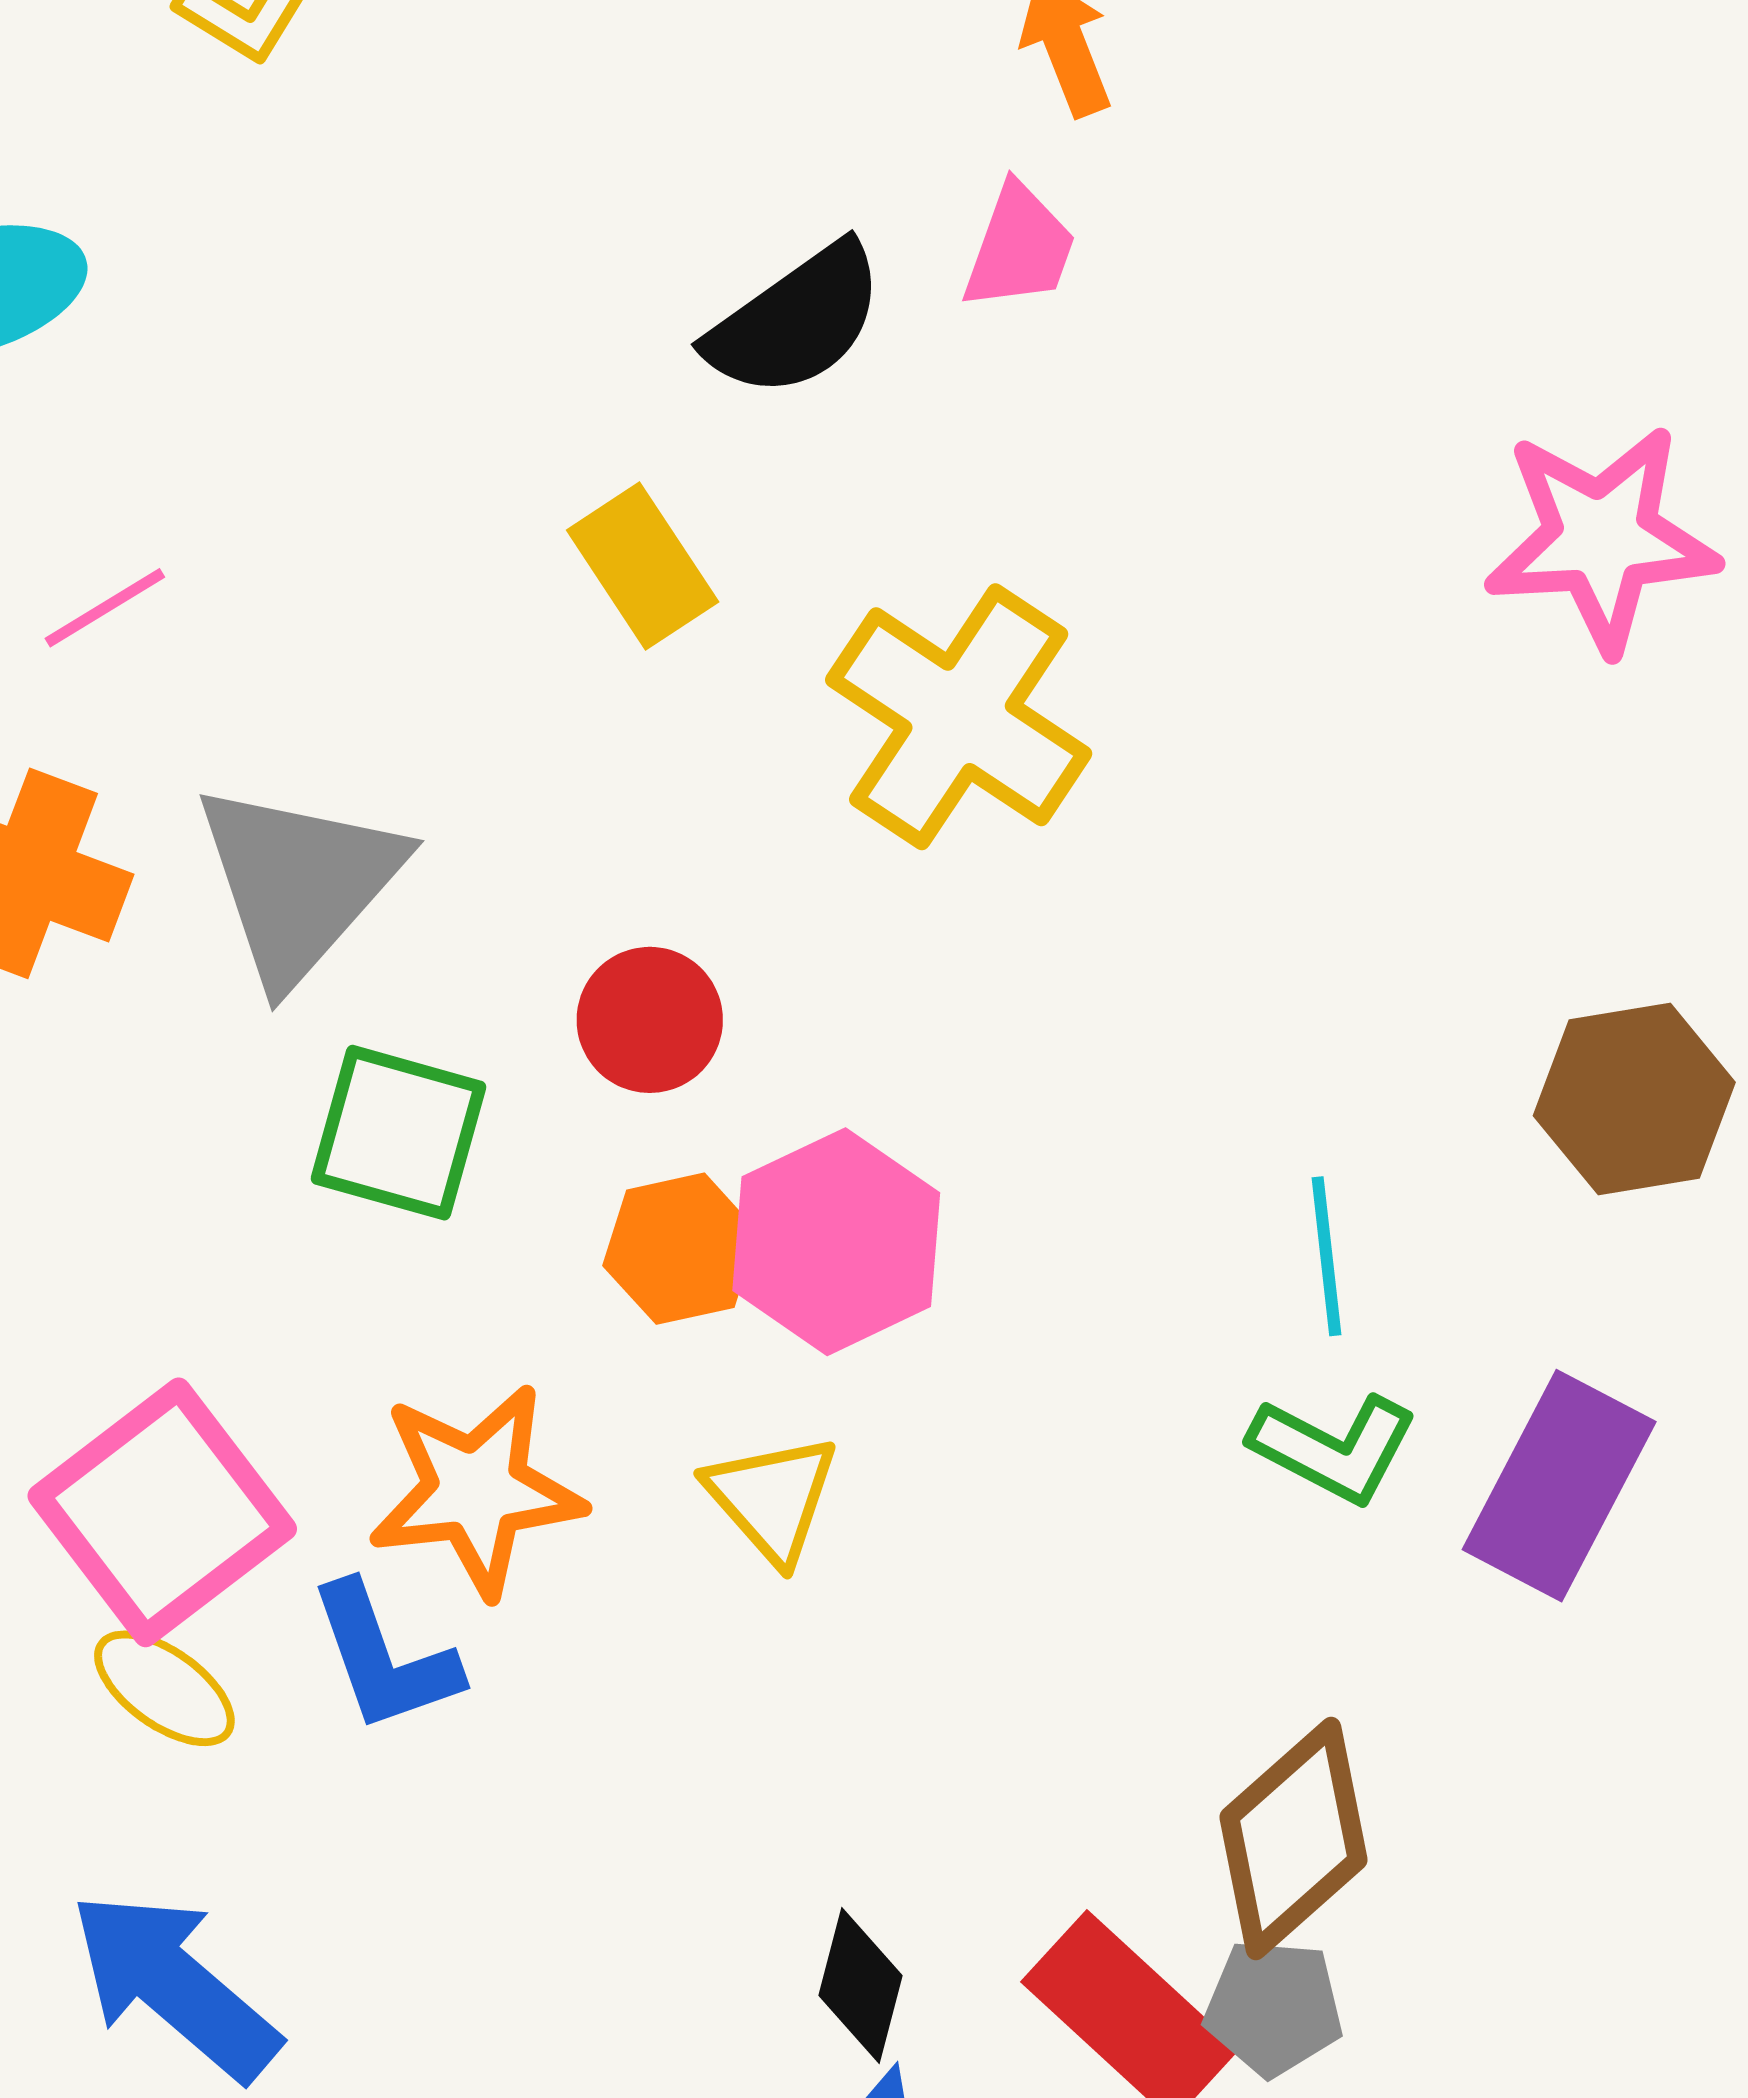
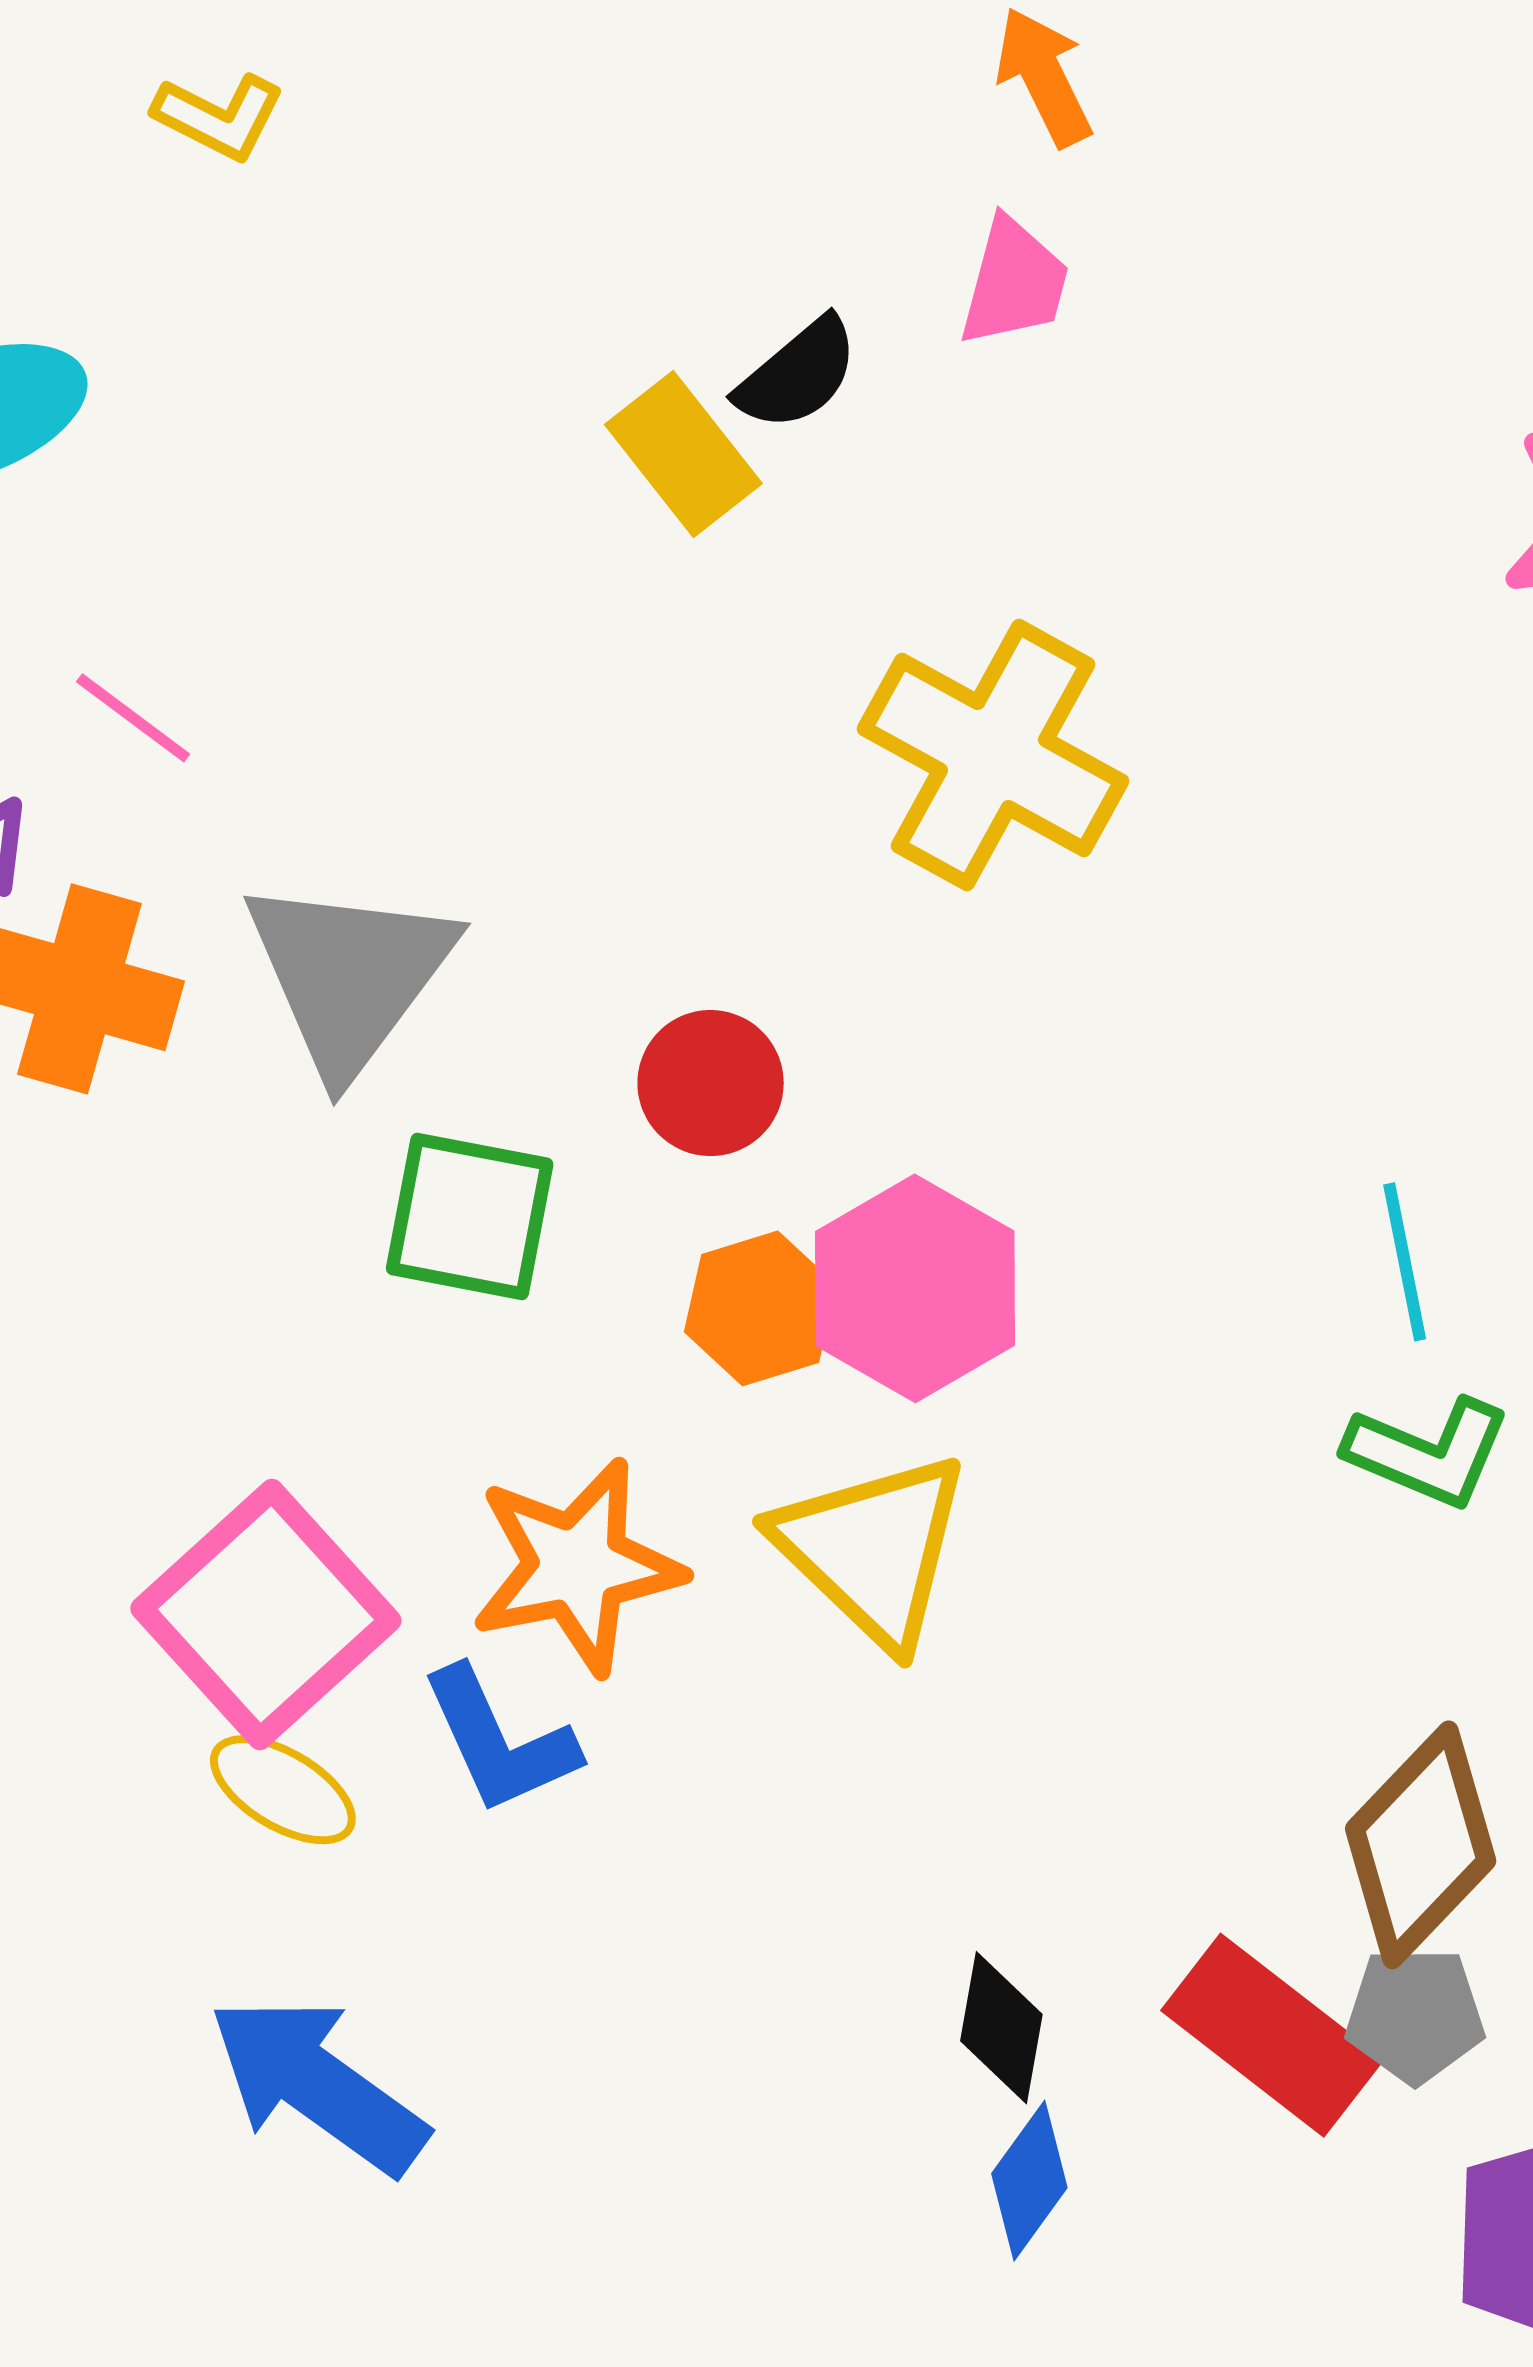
black semicircle: (796, 321) -> (798, 374), size x0.7
yellow rectangle: (643, 566) -> (683, 454), moved
pink line: (105, 608) -> (133, 718), turned 73
yellow triangle: (772, 1498) -> (872, 1549), size x1.5

